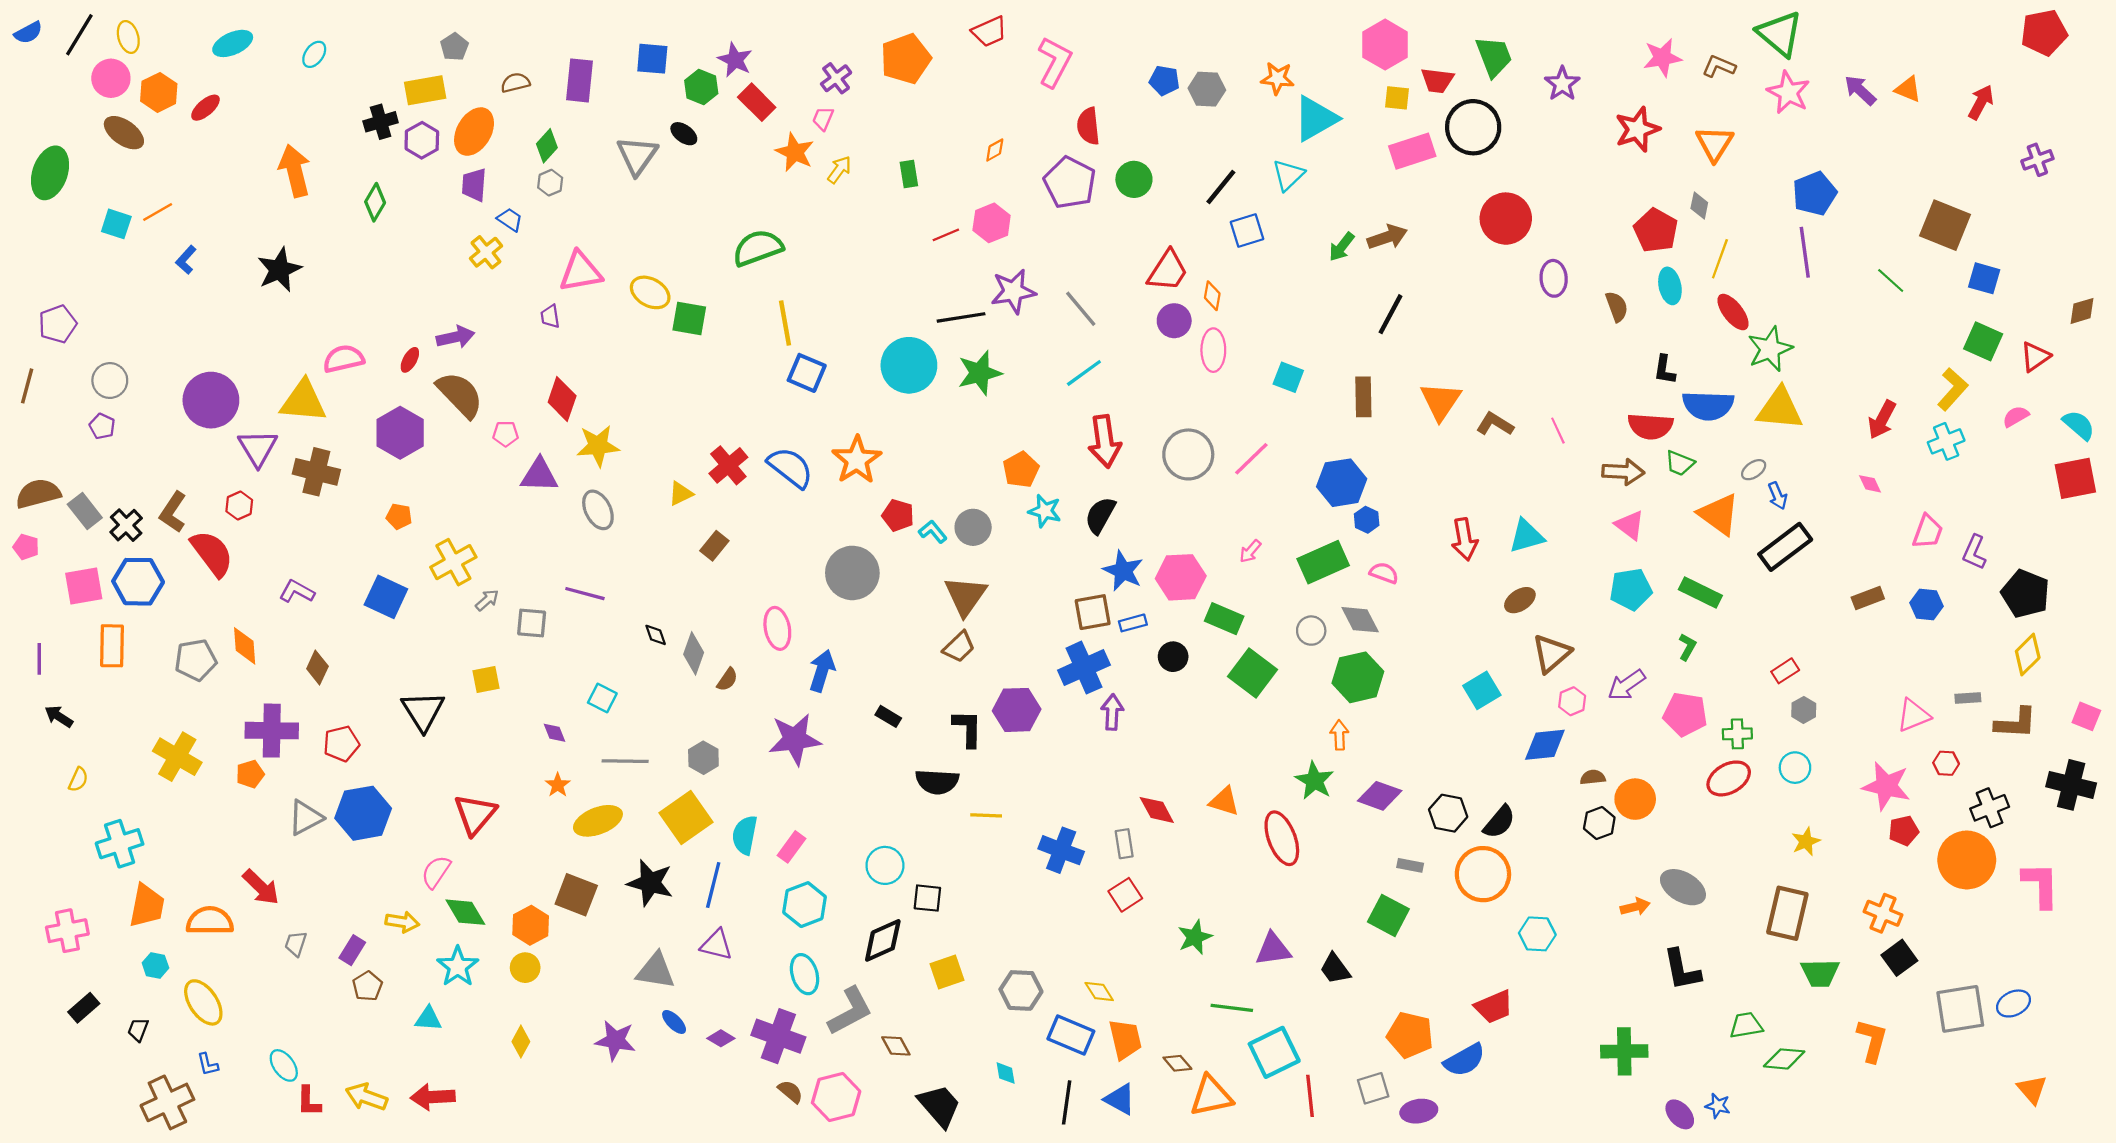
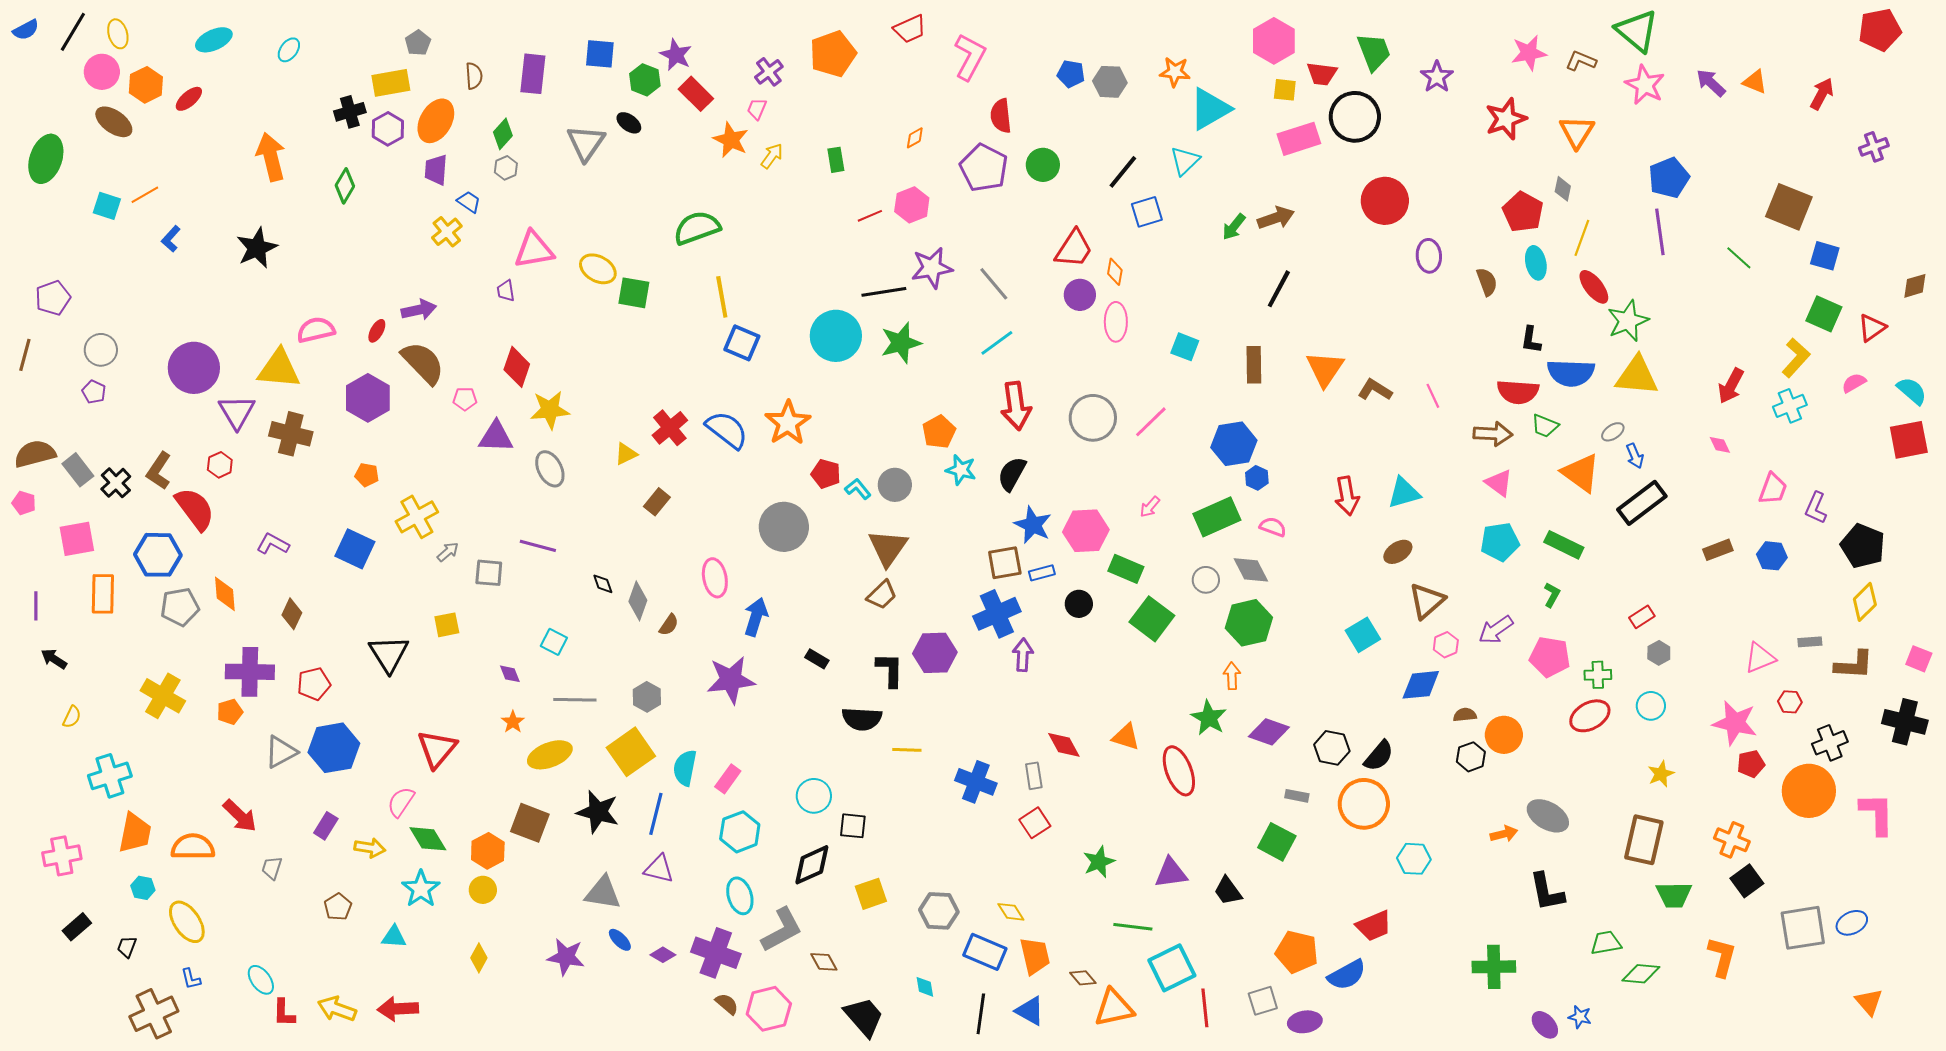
brown semicircle: (515, 83) -> (474, 76), turned 100
blue hexagon: (138, 582) -> (158, 555), moved
purple rectangle: (352, 950) -> (326, 826), moved

